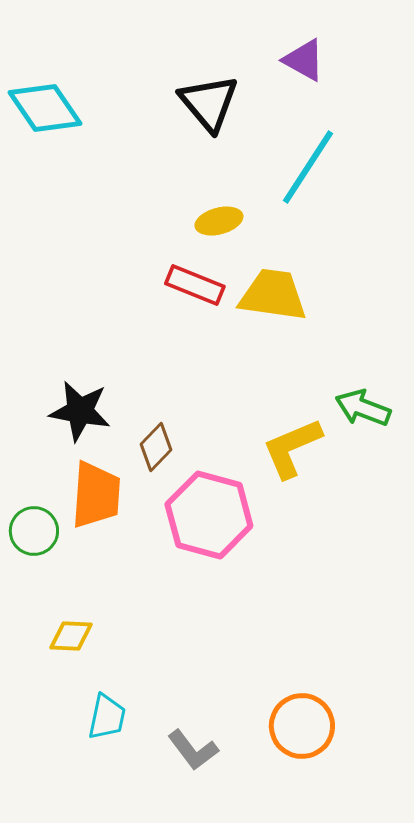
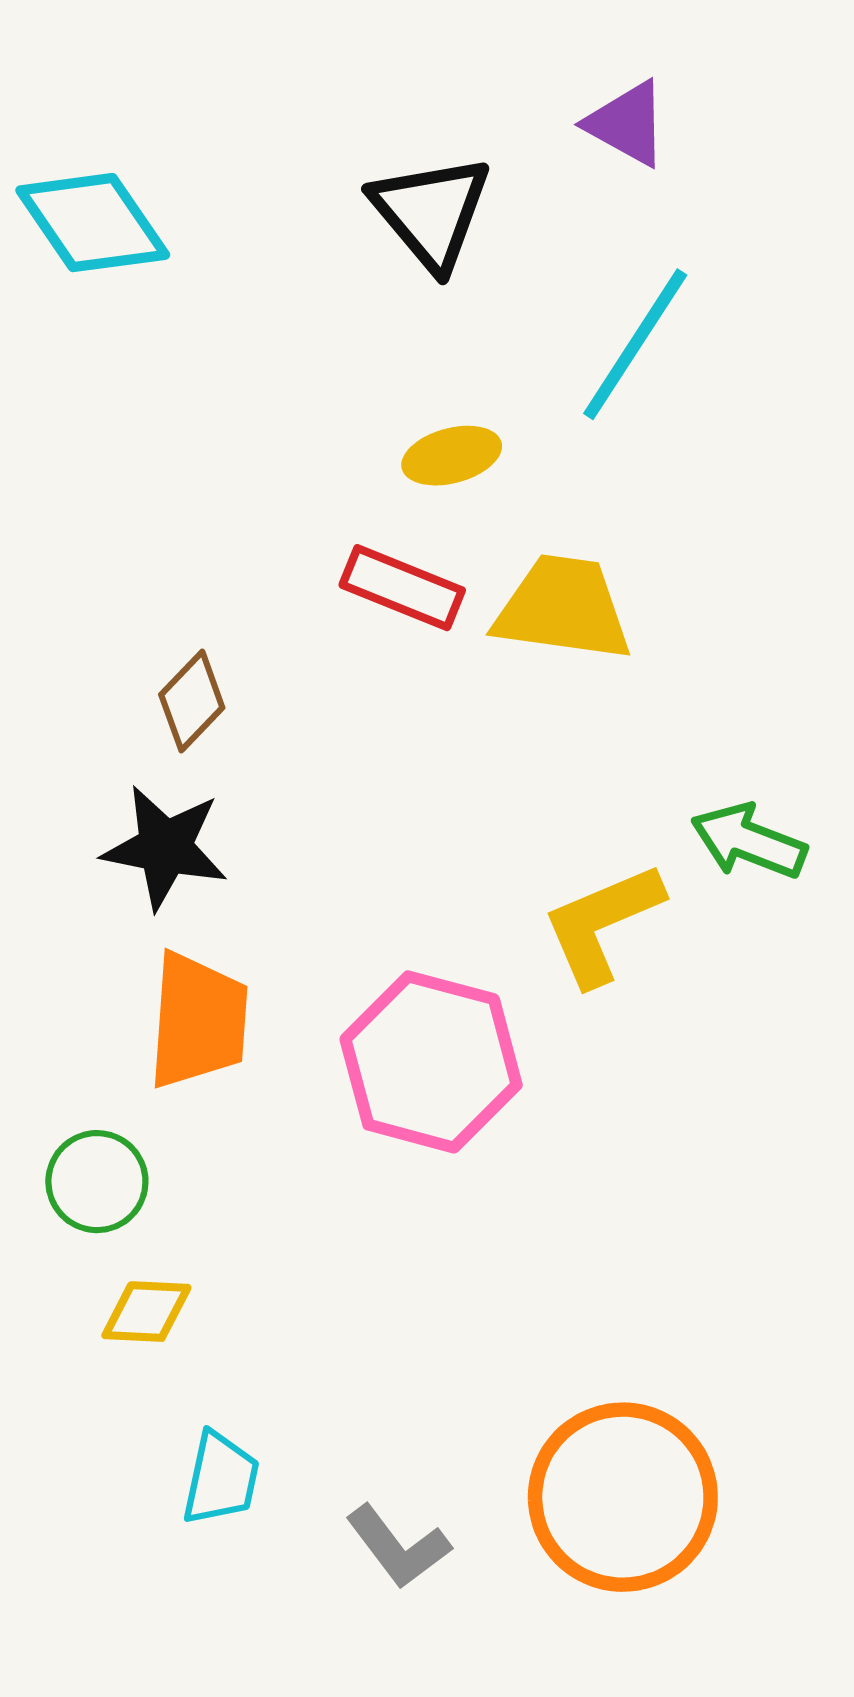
brown diamond: (156, 447) -> (192, 701), moved
green circle: (34, 531) -> (97, 1182), moved
orange circle: (302, 726) -> (623, 1497), size x1.4

